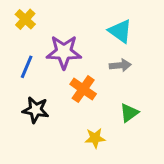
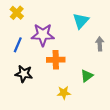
cyan triangle: (120, 31) -> (81, 21), turned 36
gray arrow: (120, 65) -> (100, 44), moved, turned -88
orange cross: (83, 89) -> (56, 60), turned -36

